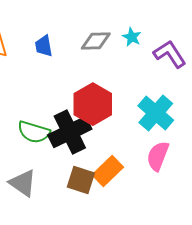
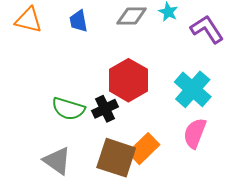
black cross: (70, 132) -> (105, 109), size x0.6
brown square: (81, 180) -> (116, 158), size x1.4

